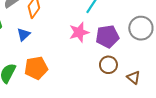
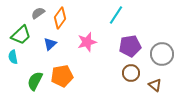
gray circle: (141, 28) -> (162, 54), moved
pink star: (79, 32) -> (87, 42), moved

